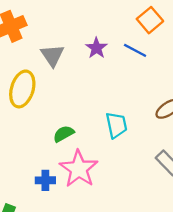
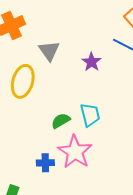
purple star: (96, 48) -> (91, 62), moved
cyan trapezoid: (116, 125) -> (90, 115), moved

